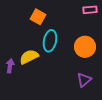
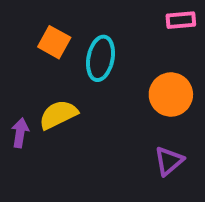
orange square: (38, 17) -> (54, 42), moved
cyan ellipse: (50, 41) -> (100, 58), moved

